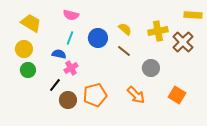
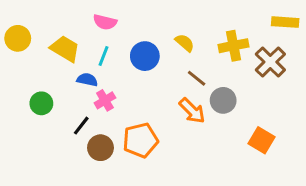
yellow trapezoid: (31, 23) -> (65, 49), moved
yellow circle: (24, 49) -> (18, 38), moved
brown line: (124, 51) -> (197, 78), moved
orange arrow: (136, 95) -> (192, 111), moved

